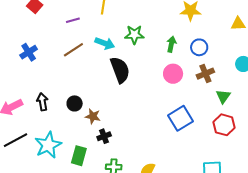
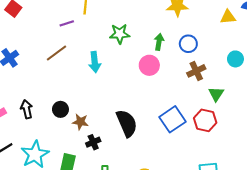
purple line: (73, 20) -> (67, 23), moved
cyan arrow: (105, 43) -> (95, 62), moved, turned 66
black semicircle: (120, 70) -> (127, 123), moved
pink circle: (173, 74) -> (149, 65), moved
red hexagon: (224, 125) -> (205, 120), moved

